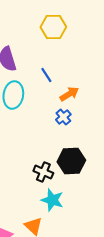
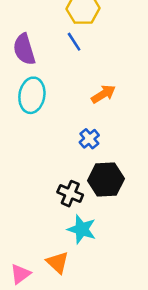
blue line: (46, 75) -> (74, 42), moved
blue cross: (63, 117) -> (89, 139), moved

